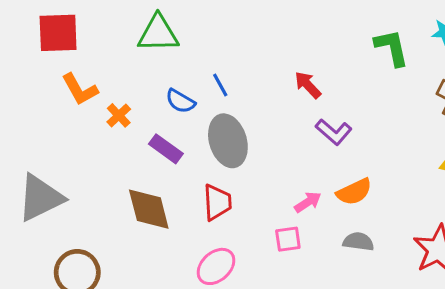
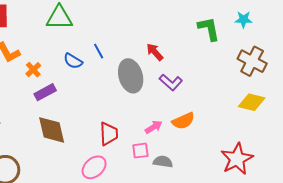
gray ellipse: (228, 141) -> (131, 76), moved
purple rectangle: (166, 149) -> (45, 92), moved, turned -65
red trapezoid: (217, 202) -> (109, 134), moved
gray semicircle: (358, 242) -> (163, 162), moved

